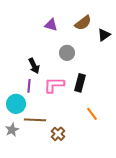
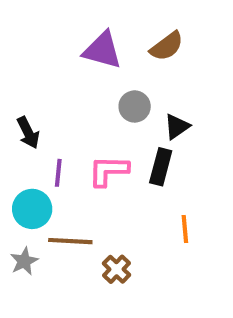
purple triangle: (51, 25) -> (102, 50), size x1.5
black triangle: (104, 35) -> (177, 127), moved
black arrow: (34, 66) -> (28, 133), moved
orange line: (92, 114) -> (185, 229), turned 32

